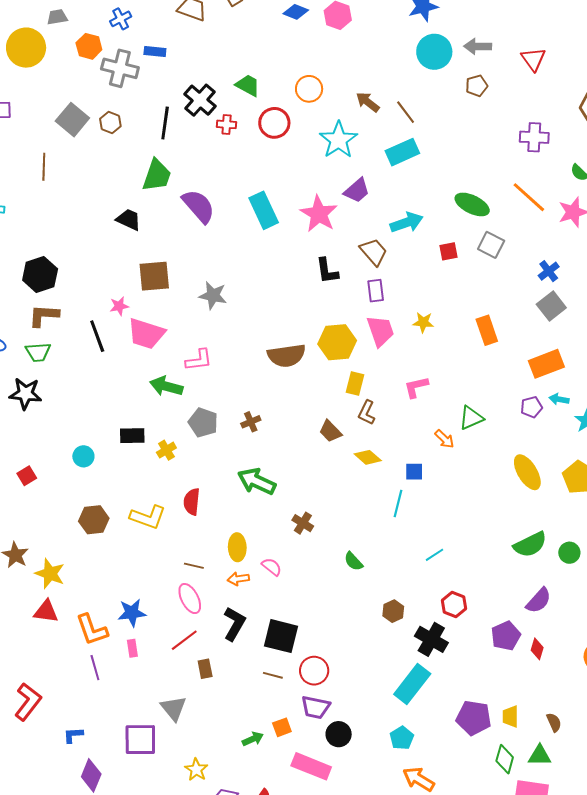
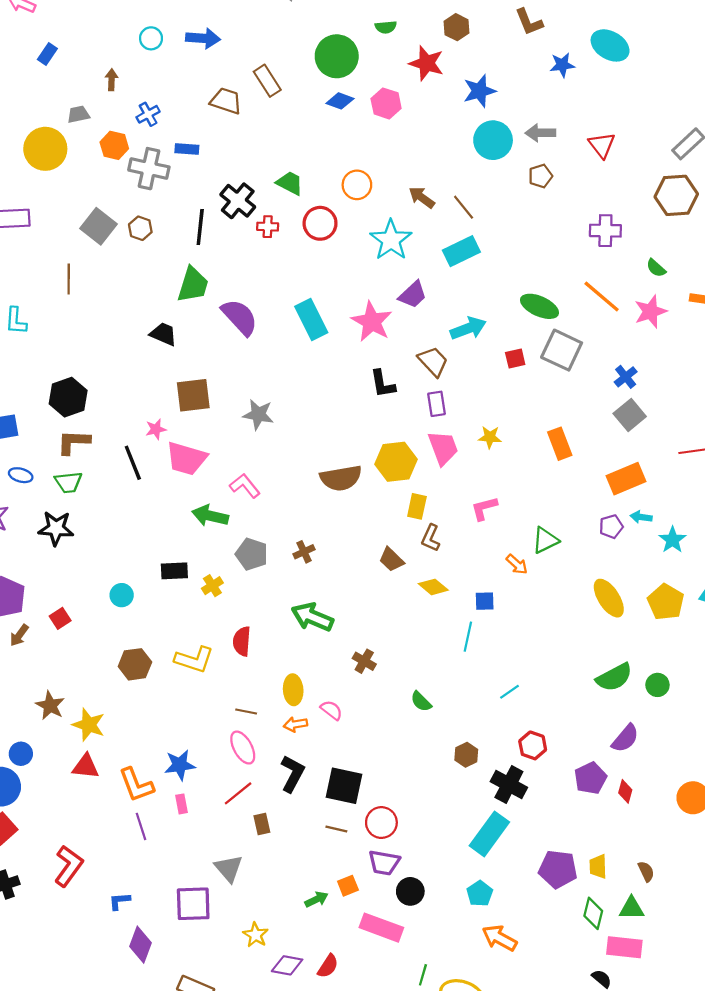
gray square: (491, 245) -> (562, 350), size x1.4
pink L-shape: (199, 360) -> (245, 486), turned -120

